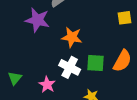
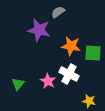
green square: (95, 63) -> (93, 53), moved
pink star: (47, 85) -> (48, 81), moved

